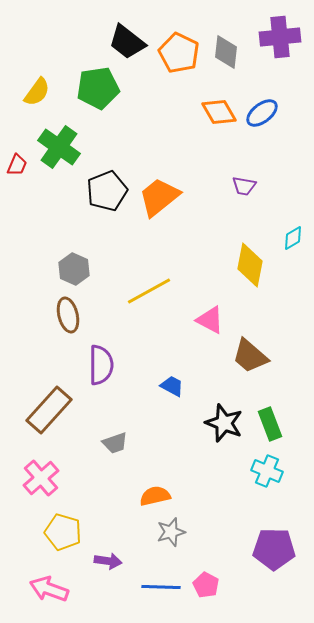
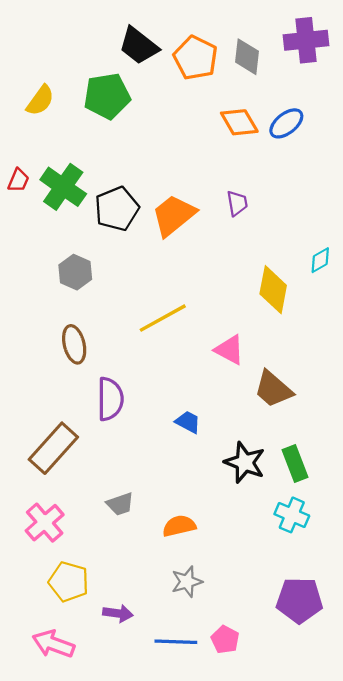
green cross: (59, 147) -> (63, 187), moved
purple trapezoid: (244, 186) -> (237, 203), moved, turned -110
gray hexagon: (74, 269) -> (75, 272), moved
gray trapezoid: (115, 443) -> (120, 504), moved
orange semicircle: (155, 496) -> (179, 526), moved

